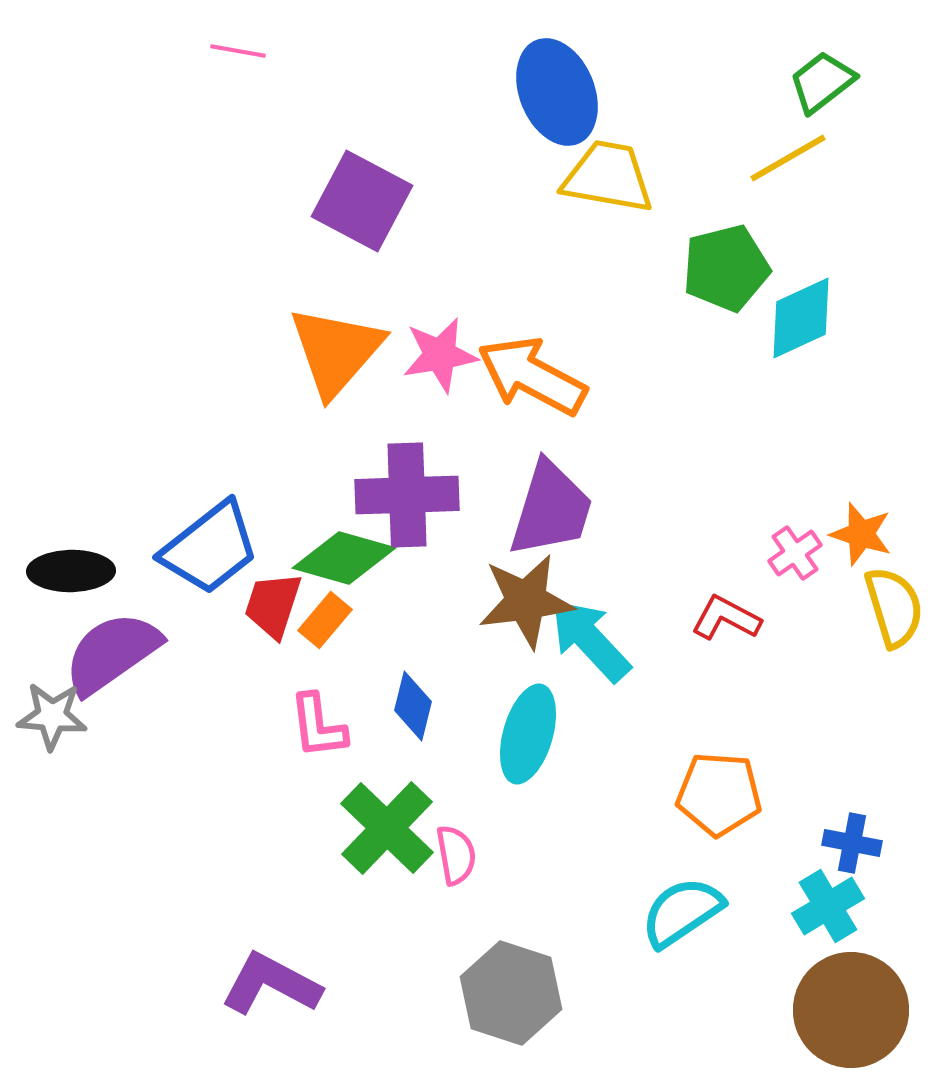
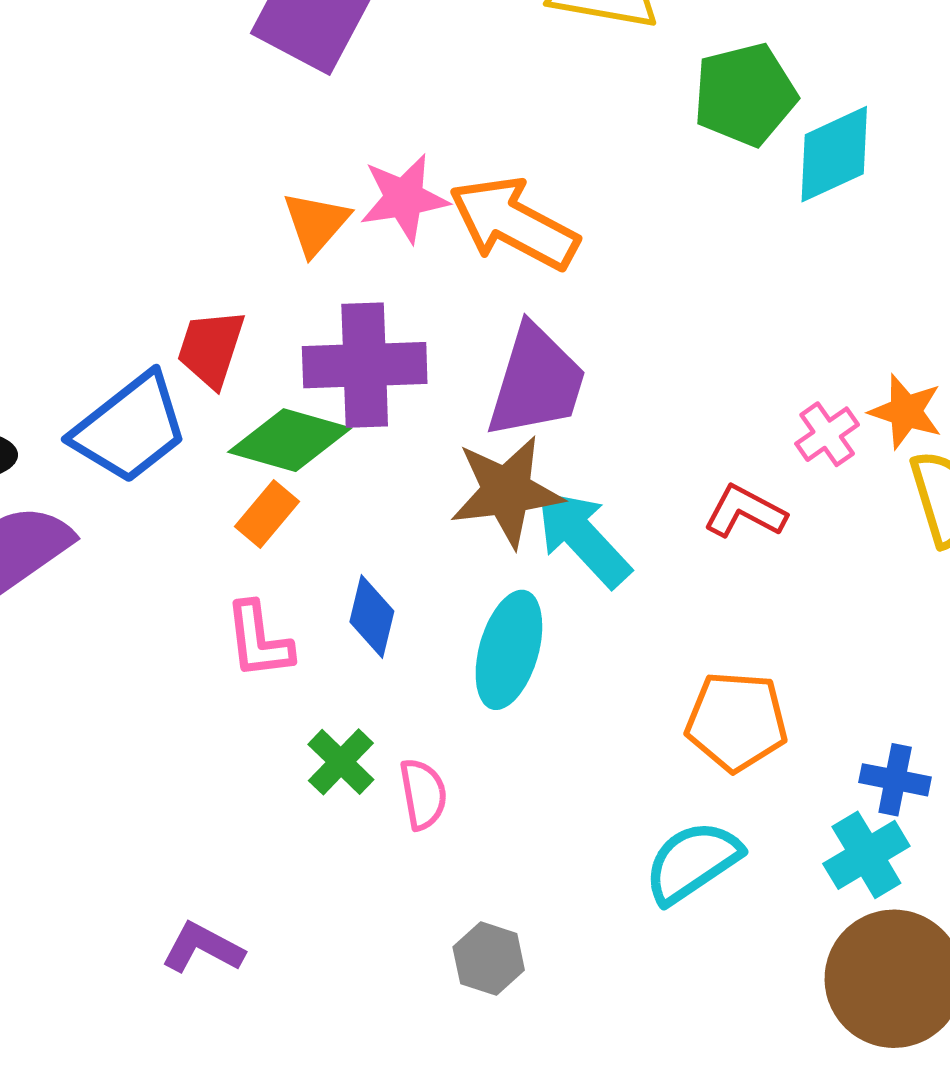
orange triangle: (336, 351) -> (316, 223), moved, size x0.6
red trapezoid: (273, 605) -> (211, 348), moved
green cross: (387, 828) -> (341, 762), size x0.6
purple L-shape: (271, 984) -> (203, 948), size x0.7
gray hexagon: (511, 993) -> (489, 959), size x0.6

